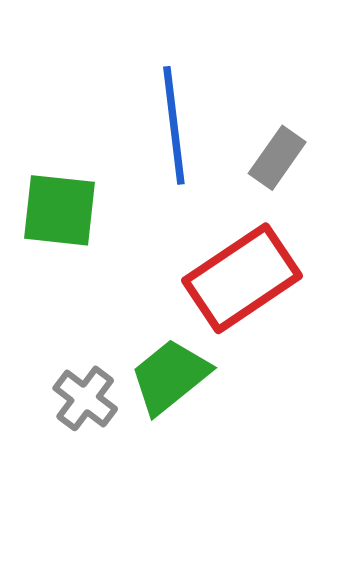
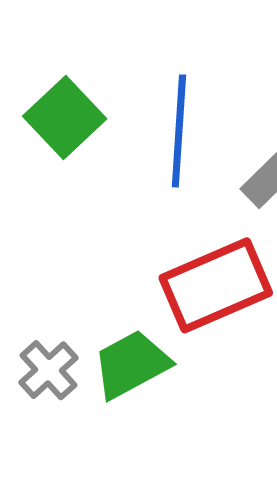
green square: (60, 210) -> (65, 117), moved, turned 30

